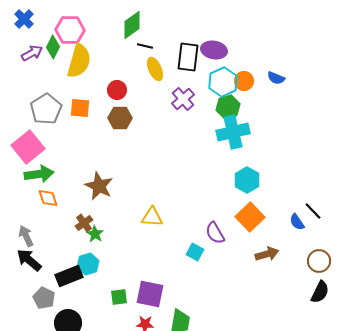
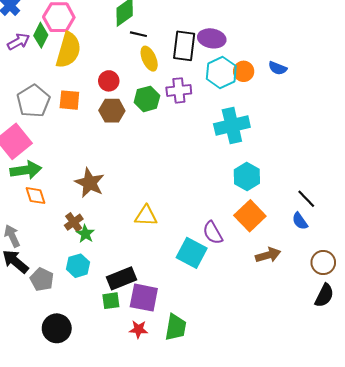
purple cross: (183, 99) -> (179, 90), turned 35
green hexagon: (228, 107) -> (147, 99), moved
black line: (313, 211) -> (306, 199), moved
cyan square: (195, 252) -> (192, 253), size x1.6
black rectangle: (69, 276) -> (121, 278), moved
gray pentagon: (44, 298) -> (42, 279), moved

